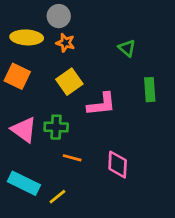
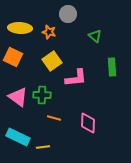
gray circle: (59, 16) -> (68, 14), moved
yellow line: (57, 197) -> (43, 147), turned 32

